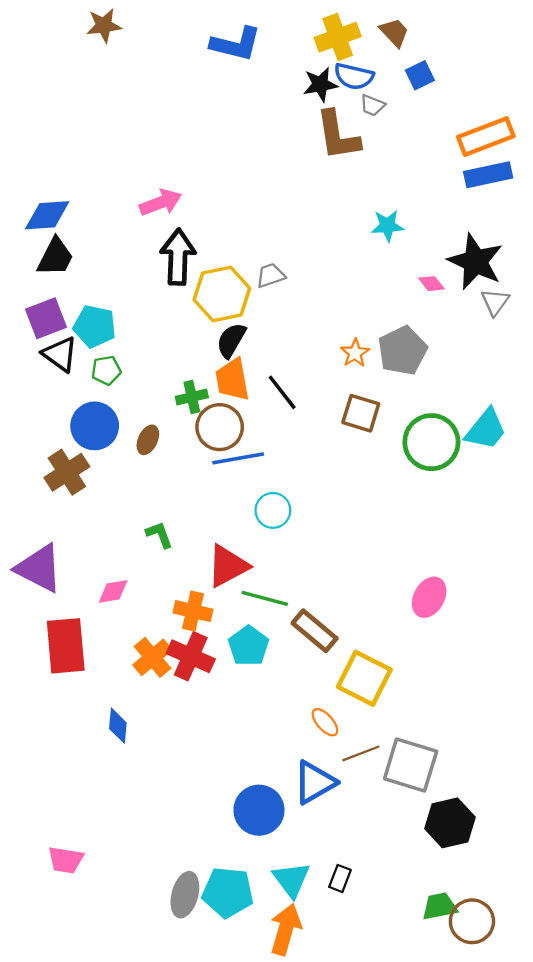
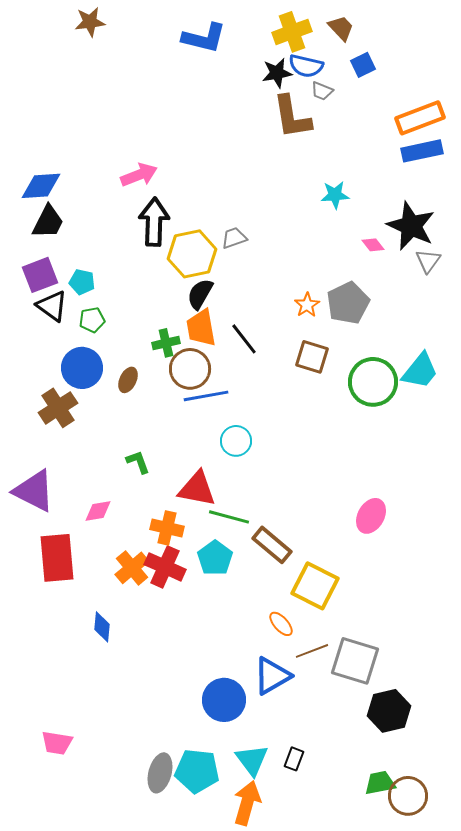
cyan pentagon: (95, 326) -> (82, 282), size x0.7
red triangle: (228, 566) -> (197, 489), turned 39

